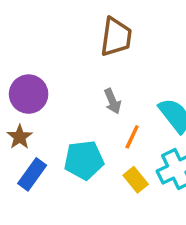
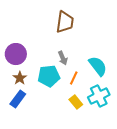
brown star: (20, 137) -> (20, 78), moved
cyan pentagon: (84, 160) -> (49, 76), moved

